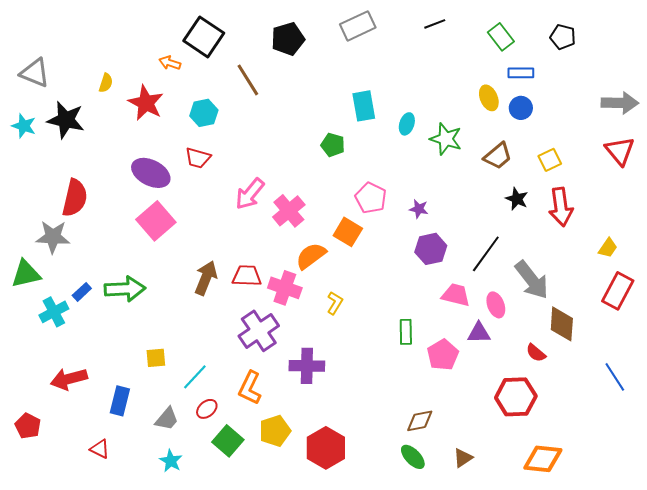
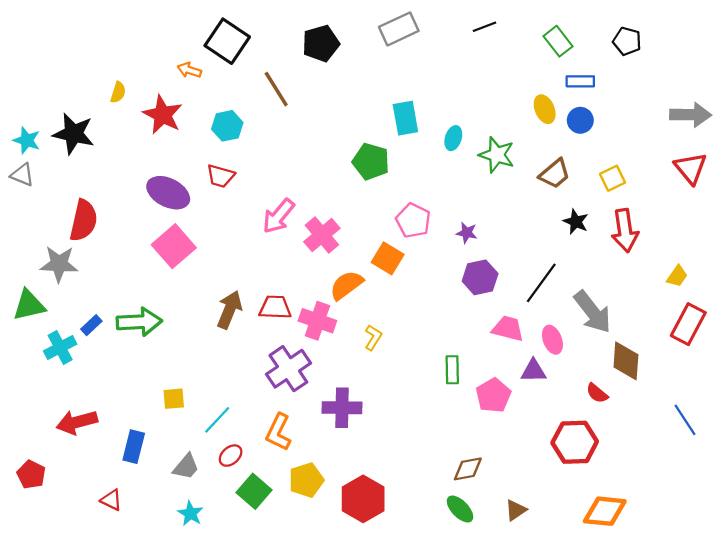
gray triangle: (35, 73) -> (22, 175), moved, size x0.7
green pentagon: (333, 145) -> (371, 161), size x1.4

